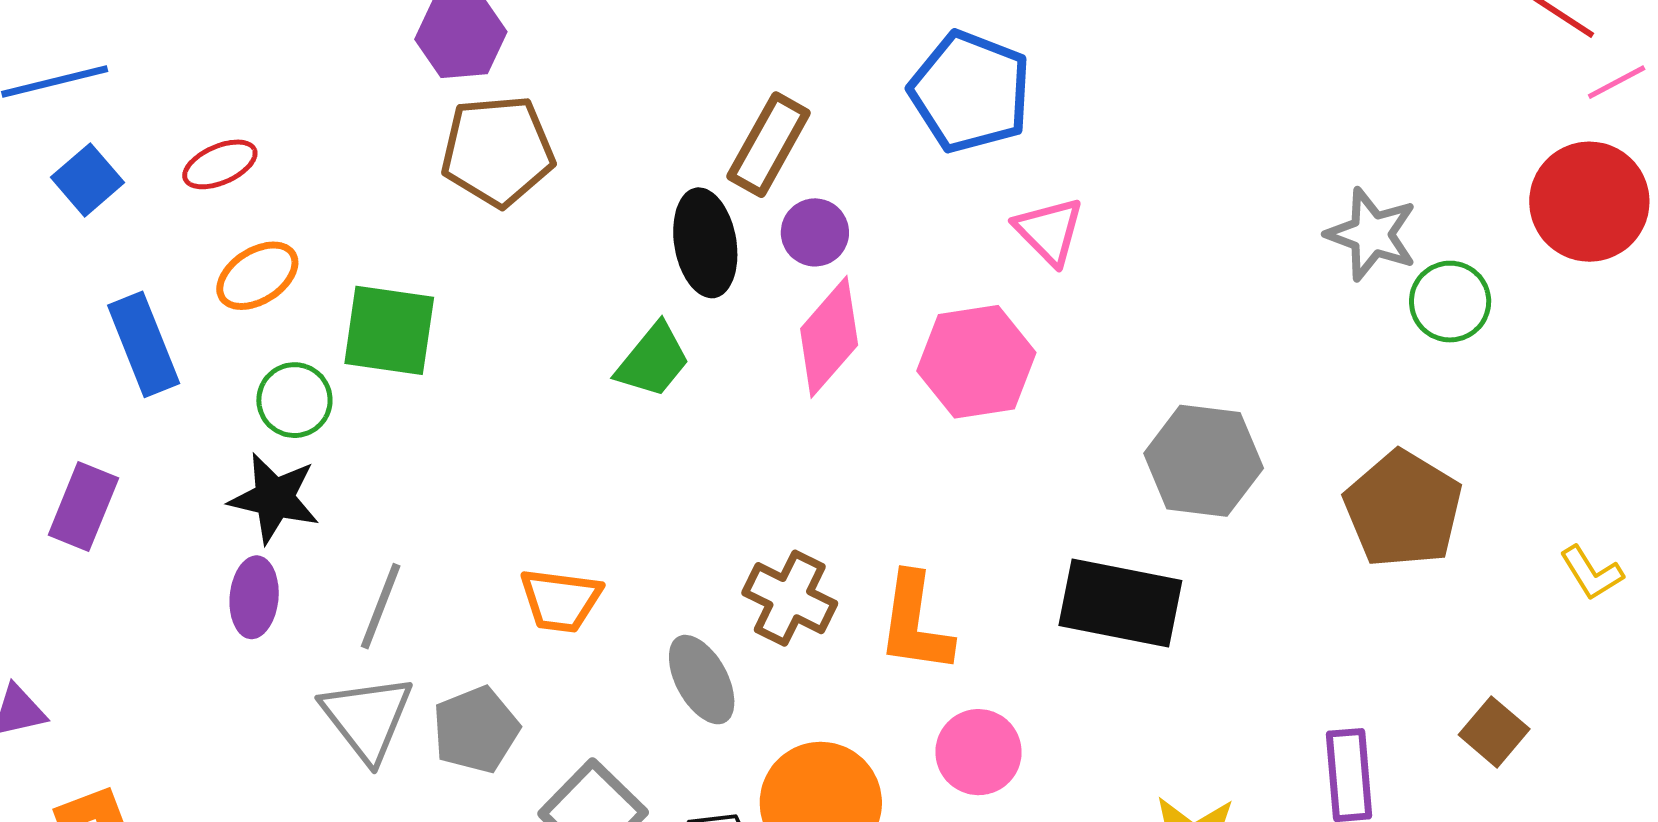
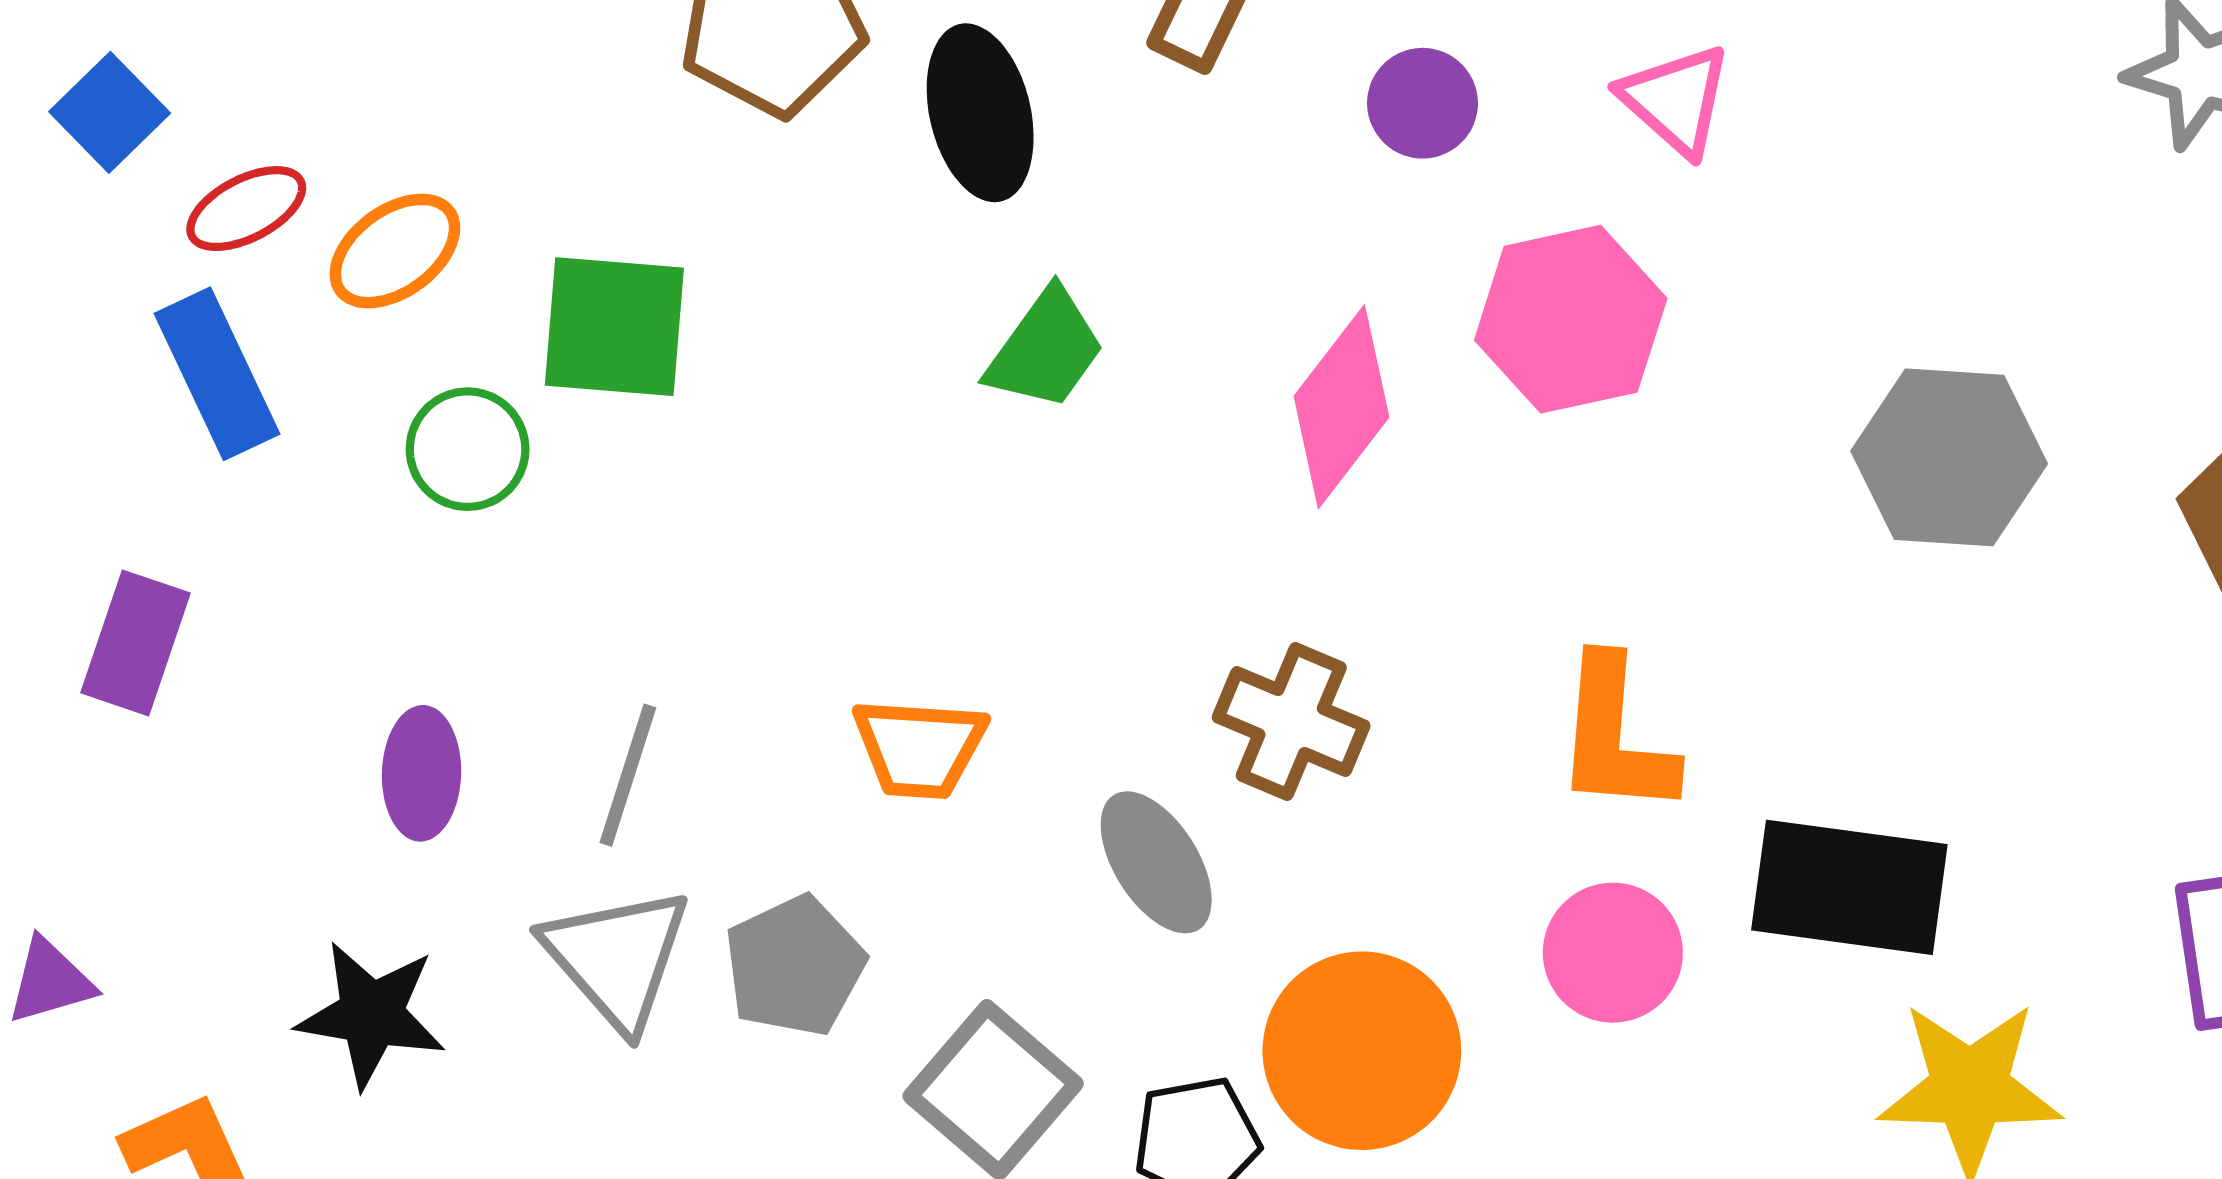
red ellipse: (220, 164) -> (246, 209), moved
purple circle: (815, 232) -> (1423, 103), moved
black ellipse: (705, 243) -> (980, 113), moved
pink diamond: (829, 337) -> (1341, 407), moved
black star: (274, 498) -> (371, 1014), moved
black rectangle: (1120, 603) -> (1849, 887), moved
orange L-shape: (915, 623) -> (1615, 736), moved

